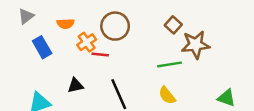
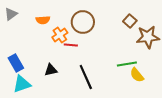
blue rectangle: (42, 47) -> (16, 63), moved
green line: (170, 64) -> (127, 64), moved
yellow semicircle: (167, 95) -> (137, 75), moved

